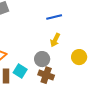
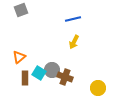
yellow circle: (79, 57) -> (98, 88), moved
gray circle: (42, 59) -> (52, 70), moved

